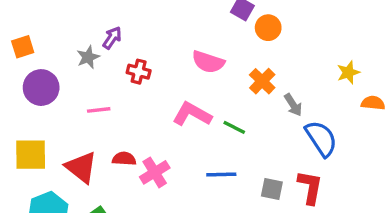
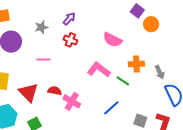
purple arrow: (112, 38) -> (69, 19), moved
orange cross: (262, 81) -> (136, 64), moved, turned 35
pink cross: (155, 172) -> (72, 101), turned -36
blue line: (221, 174) -> (111, 108), turned -48

